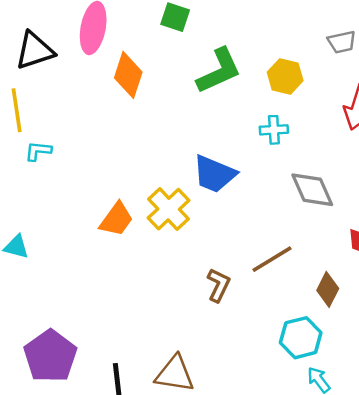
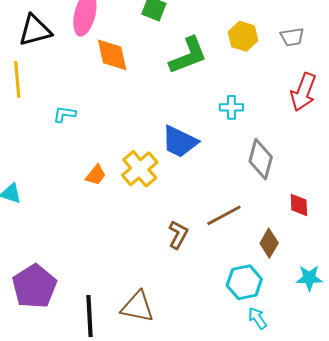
orange diamond: (128, 75) -> (112, 55), turned -33
yellow hexagon: (285, 76) -> (243, 36), moved
cyan L-shape: (38, 151) -> (64, 114), moved
gray diamond: (312, 190) -> (261, 159), turned 36
orange trapezoid: (116, 219) -> (96, 175), size x0.7

